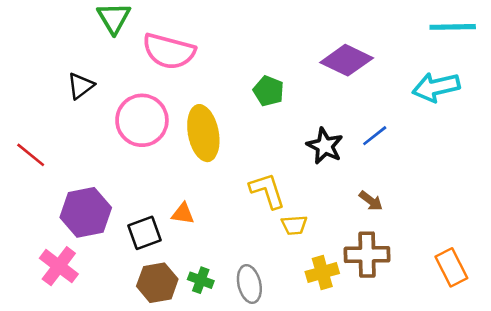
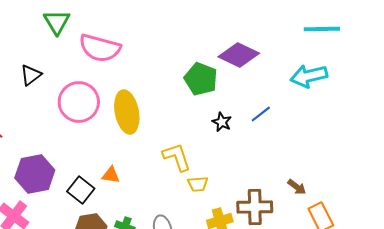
green pentagon: (269, 91) -> (201, 79), moved, size x1.4
black star: (325, 146) -> (222, 122), size x0.7
brown arrow: (371, 201) -> (297, 187), moved
black square: (145, 233) -> (81, 190), turned -32

